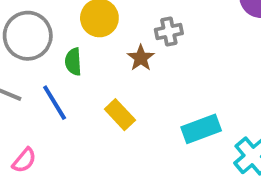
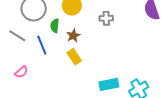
brown star: (141, 58) -> (73, 36), moved
cyan rectangle: (201, 129) -> (109, 84), moved

